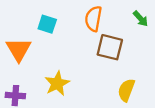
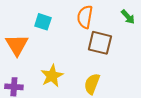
yellow semicircle: (126, 90) -> (92, 84), moved

